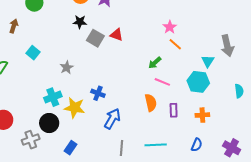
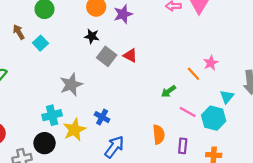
brown arrow: (14, 26) -> (19, 32), turned -56
pink star: (170, 27) -> (211, 63), moved
cyan square: (33, 53) -> (40, 43), moved
gray star: (67, 67) -> (71, 85), size x1.5
pink line: (162, 82) -> (188, 112), moved
yellow star: (75, 108) -> (74, 130), turned 30

